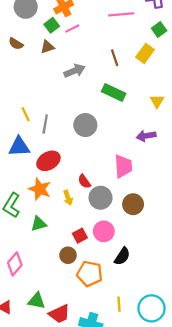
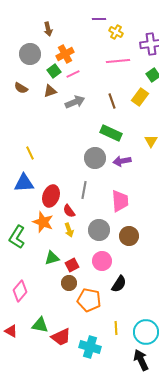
gray arrow: (74, 71) -> (75, 102), moved
gray line: (45, 124) -> (84, 190), moved
gray circle: (85, 125) -> (95, 158), moved
purple arrow: (146, 136) -> (122, 161), moved
red ellipse: (48, 161) -> (51, 196), turned -40
red semicircle: (84, 181) -> (69, 211), moved
green triangle: (39, 224) -> (52, 258), moved
red square: (80, 236) -> (72, 265), moved

